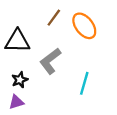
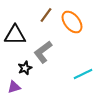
black star: (20, 80) -> (25, 68), moved
cyan line: (84, 83) -> (83, 74), moved, turned 48

